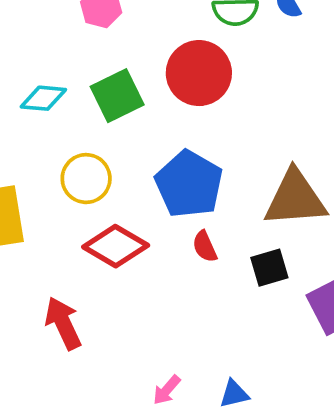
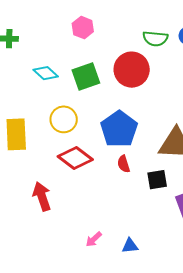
cyan diamond: (43, 98) -> (46, 73), turned 30

